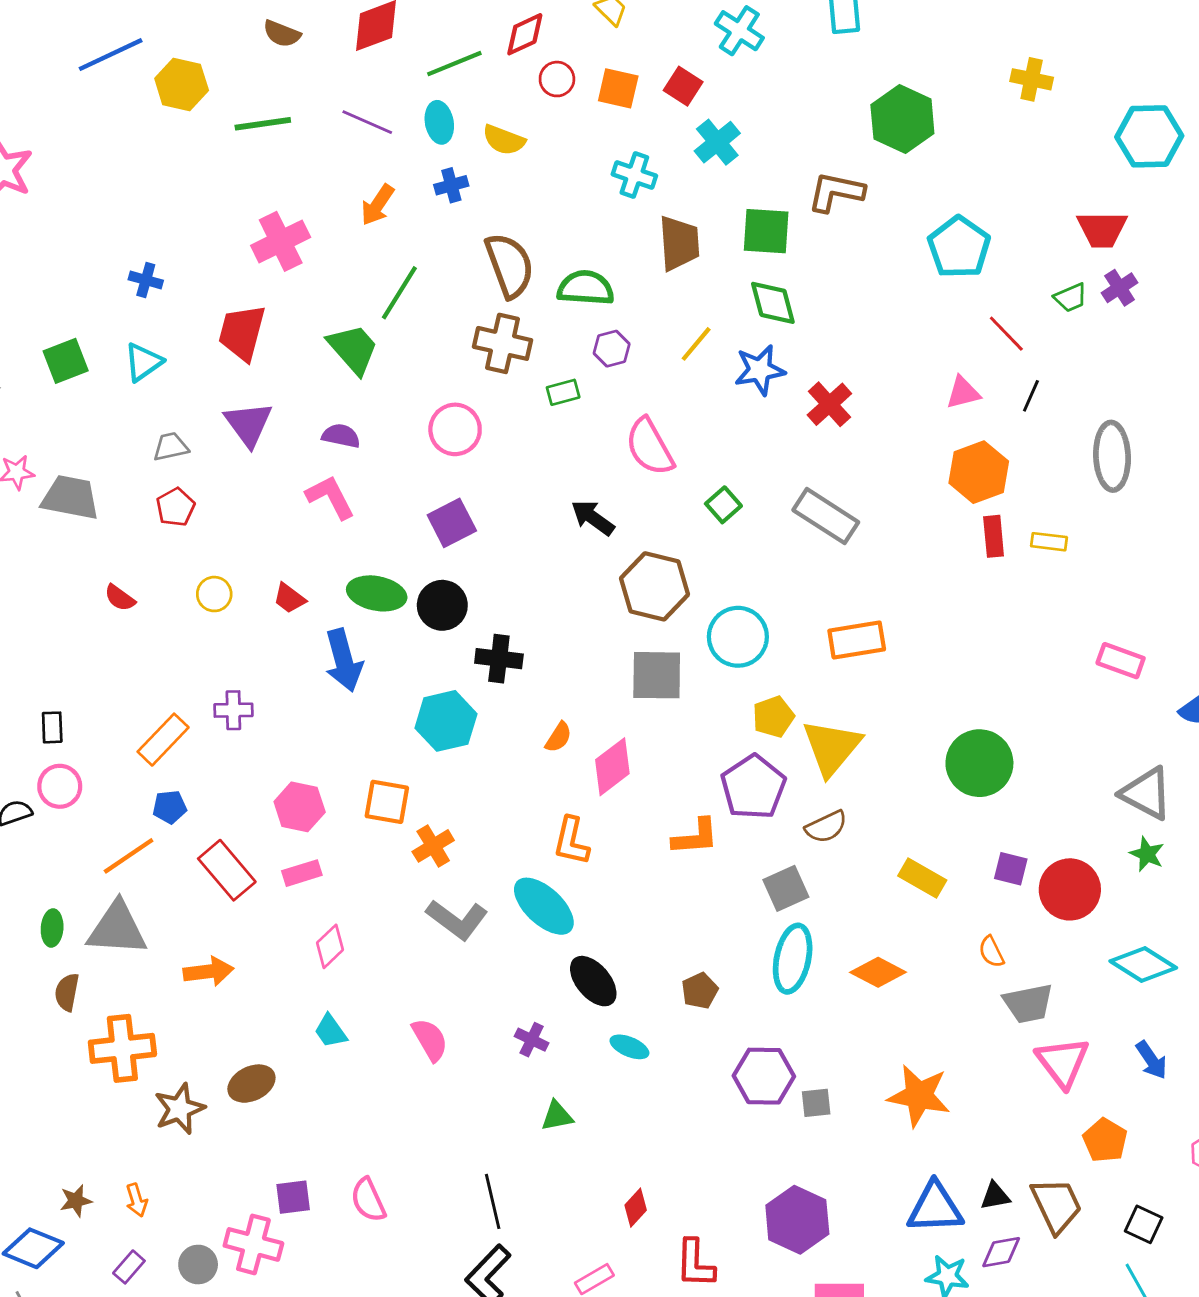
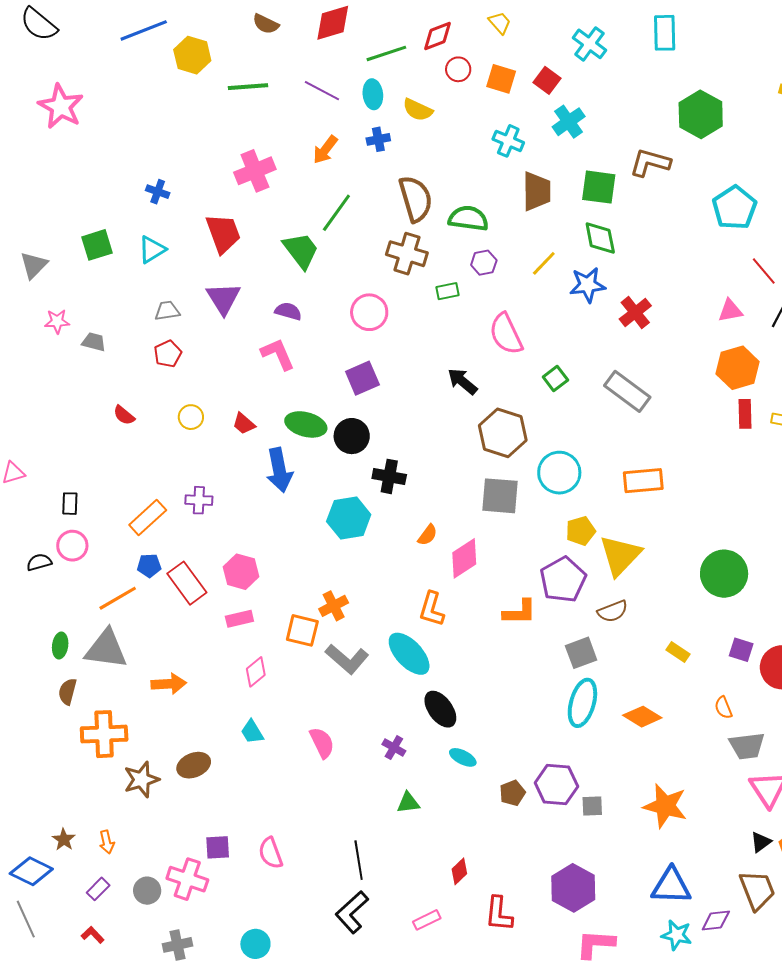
red trapezoid: (242, 333) -> (223, 233), turned 141
gray trapezoid: (70, 498) -> (94, 342), size x0.6
orange square: (387, 802) -> (302, 630), moved
red rectangle: (227, 870) -> (187, 583), moved
yellow rectangle: (922, 878) -> (678, 652), size x0.7
brown pentagon: (700, 991) -> (512, 793), moved
black triangle: (995, 1196) -> (761, 842), moved, turned -30
brown star: (76, 1201) -> (64, 840), turned -30

